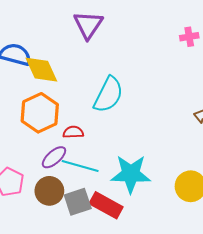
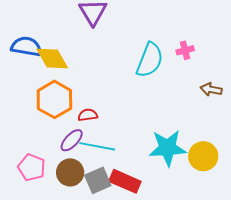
pink cross: (189, 37) -> (185, 50), moved
cyan semicircle: (108, 95) -> (150, 60), moved
cyan star: (131, 174) -> (167, 148), moved

